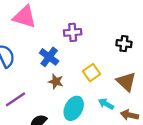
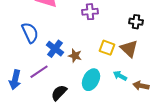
blue cross: (49, 57) -> (55, 49), moved
yellow square: (92, 73) -> (107, 48), turned -35
brown triangle: (126, 82) -> (129, 49), moved

